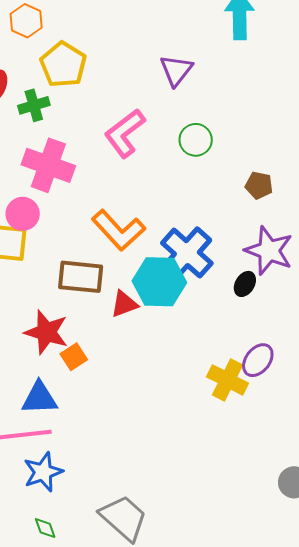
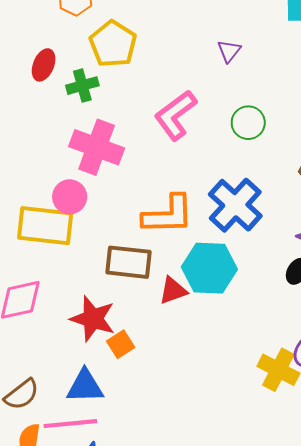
purple triangle: (176, 70) -> (229, 51), size x0.7
orange L-shape: (118, 230) -> (168, 215), turned -50
blue cross: (187, 253) -> (235, 205), moved

